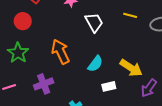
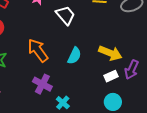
purple cross: (44, 84) -> (42, 84), moved, turned -30
white rectangle: (109, 86) -> (111, 76), moved

